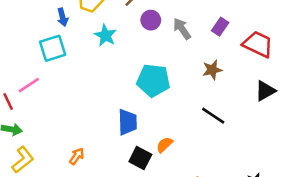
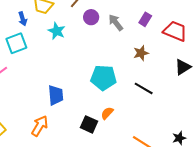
cyan pentagon: (153, 80) -> (103, 78), moved
blue trapezoid: (127, 122) -> (56, 95), moved
orange arrow: (77, 156) -> (40, 126), size x1.5

